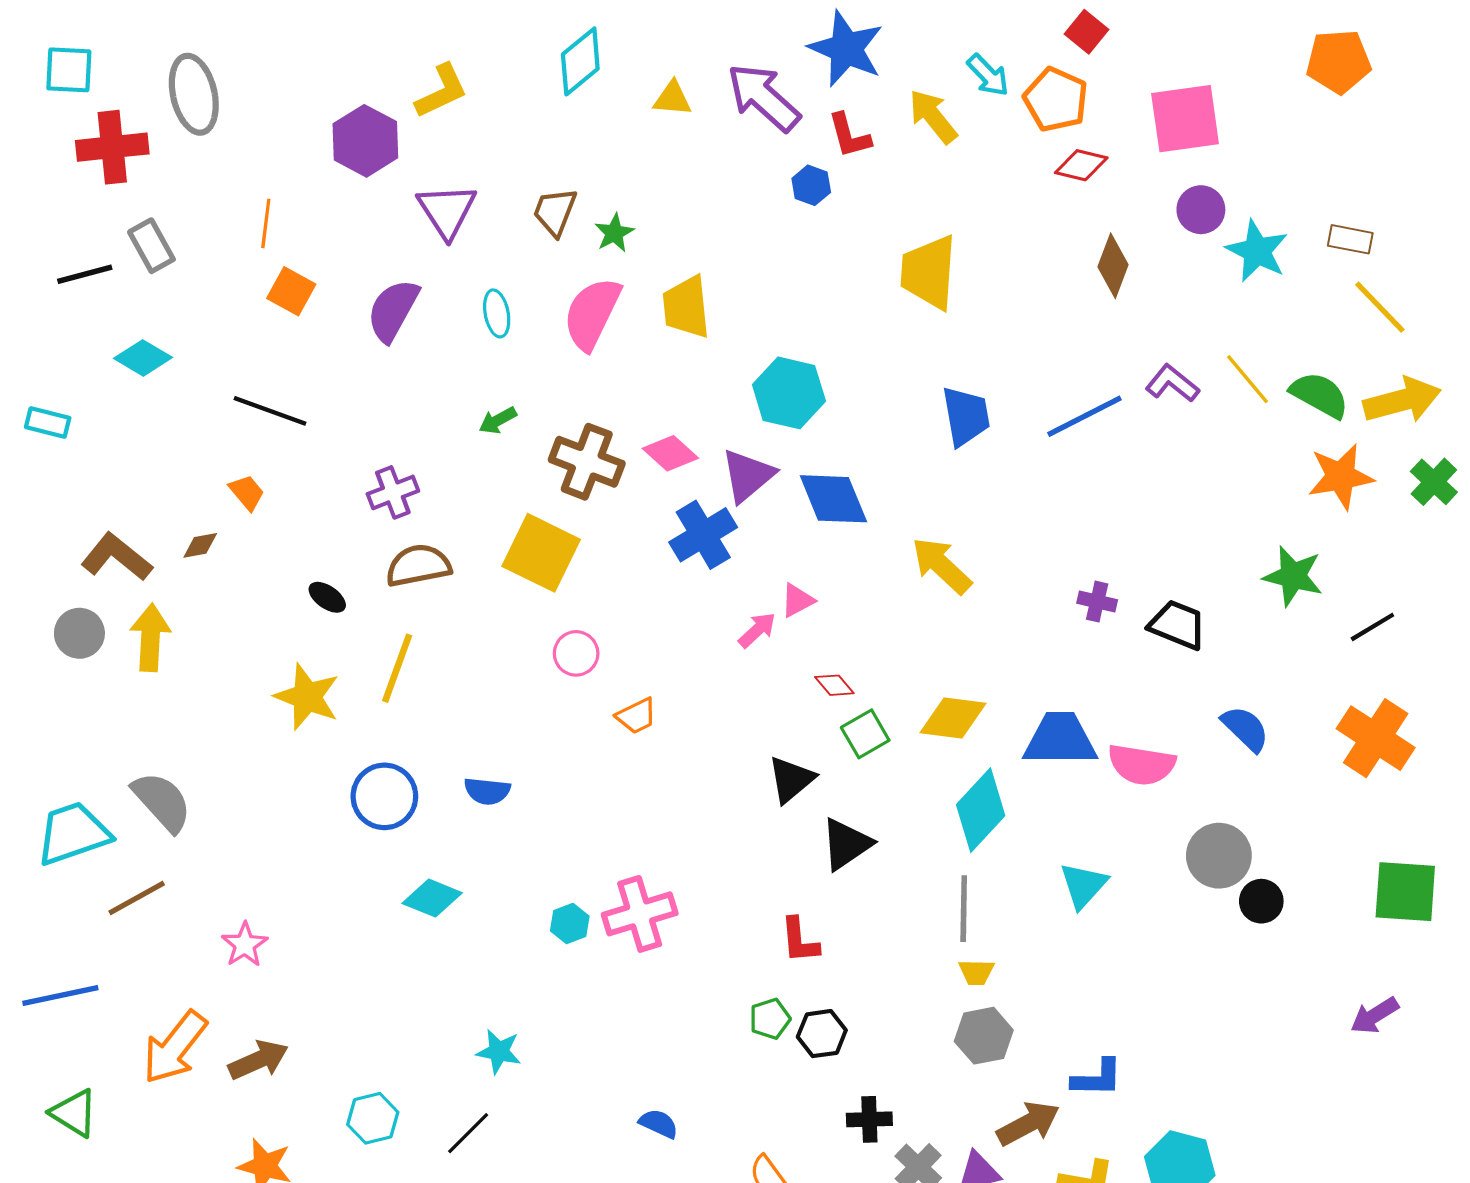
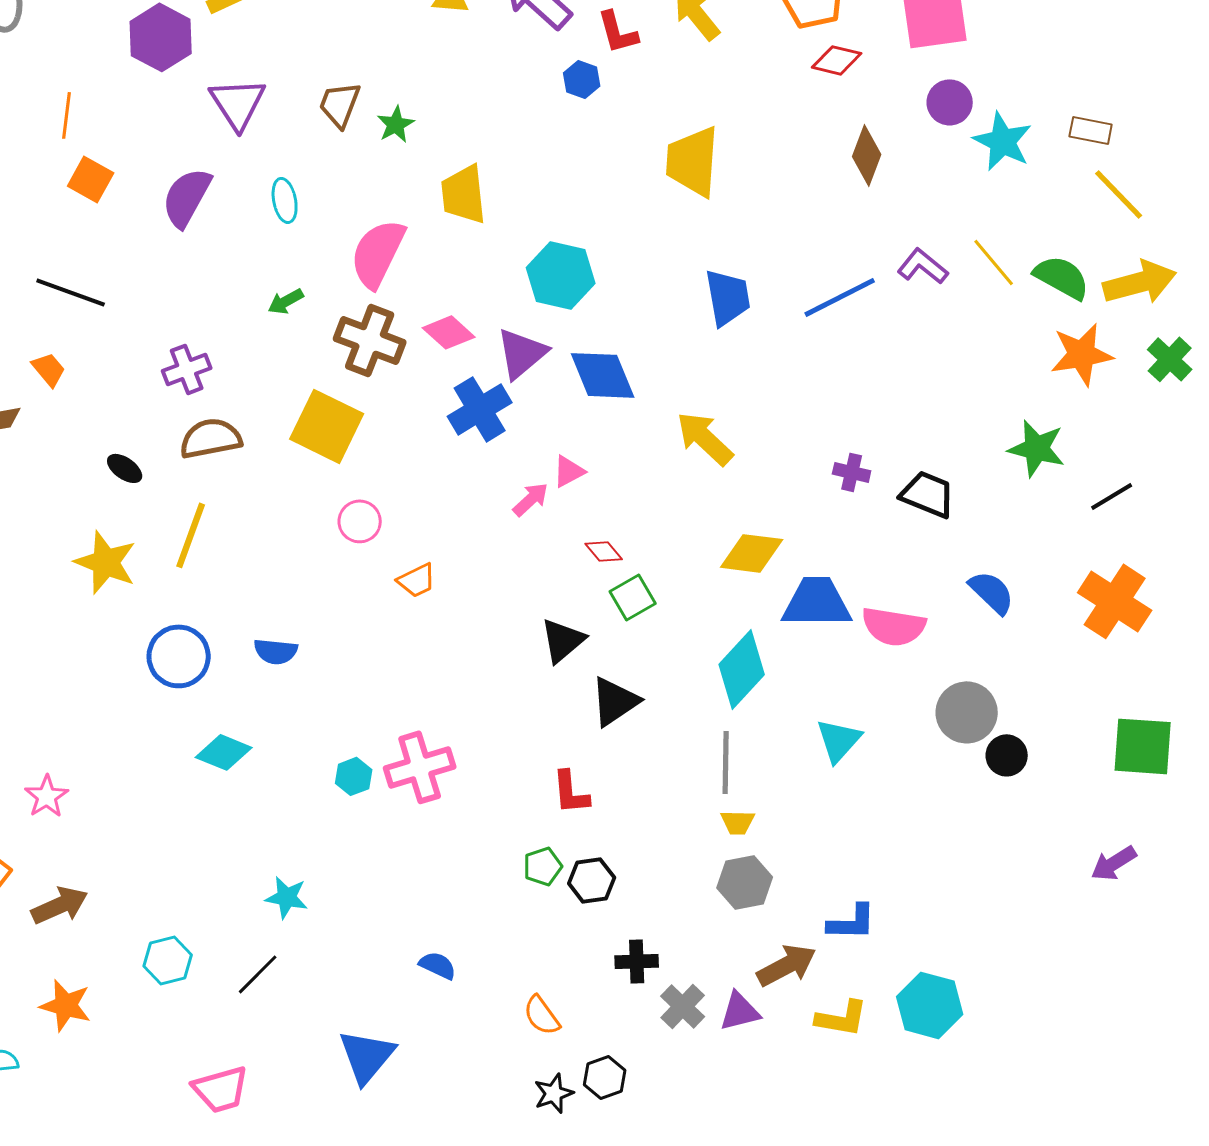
pink semicircle: (592, 313) -> (378, 253), moved
yellow diamond: (953, 718) -> (752, 553), moved

